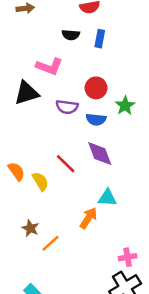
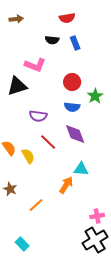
blue rectangle: (100, 39) -> (75, 43), turned -32
purple semicircle: (67, 107) -> (38, 116), moved
brown star: (30, 228) -> (10, 189), moved

